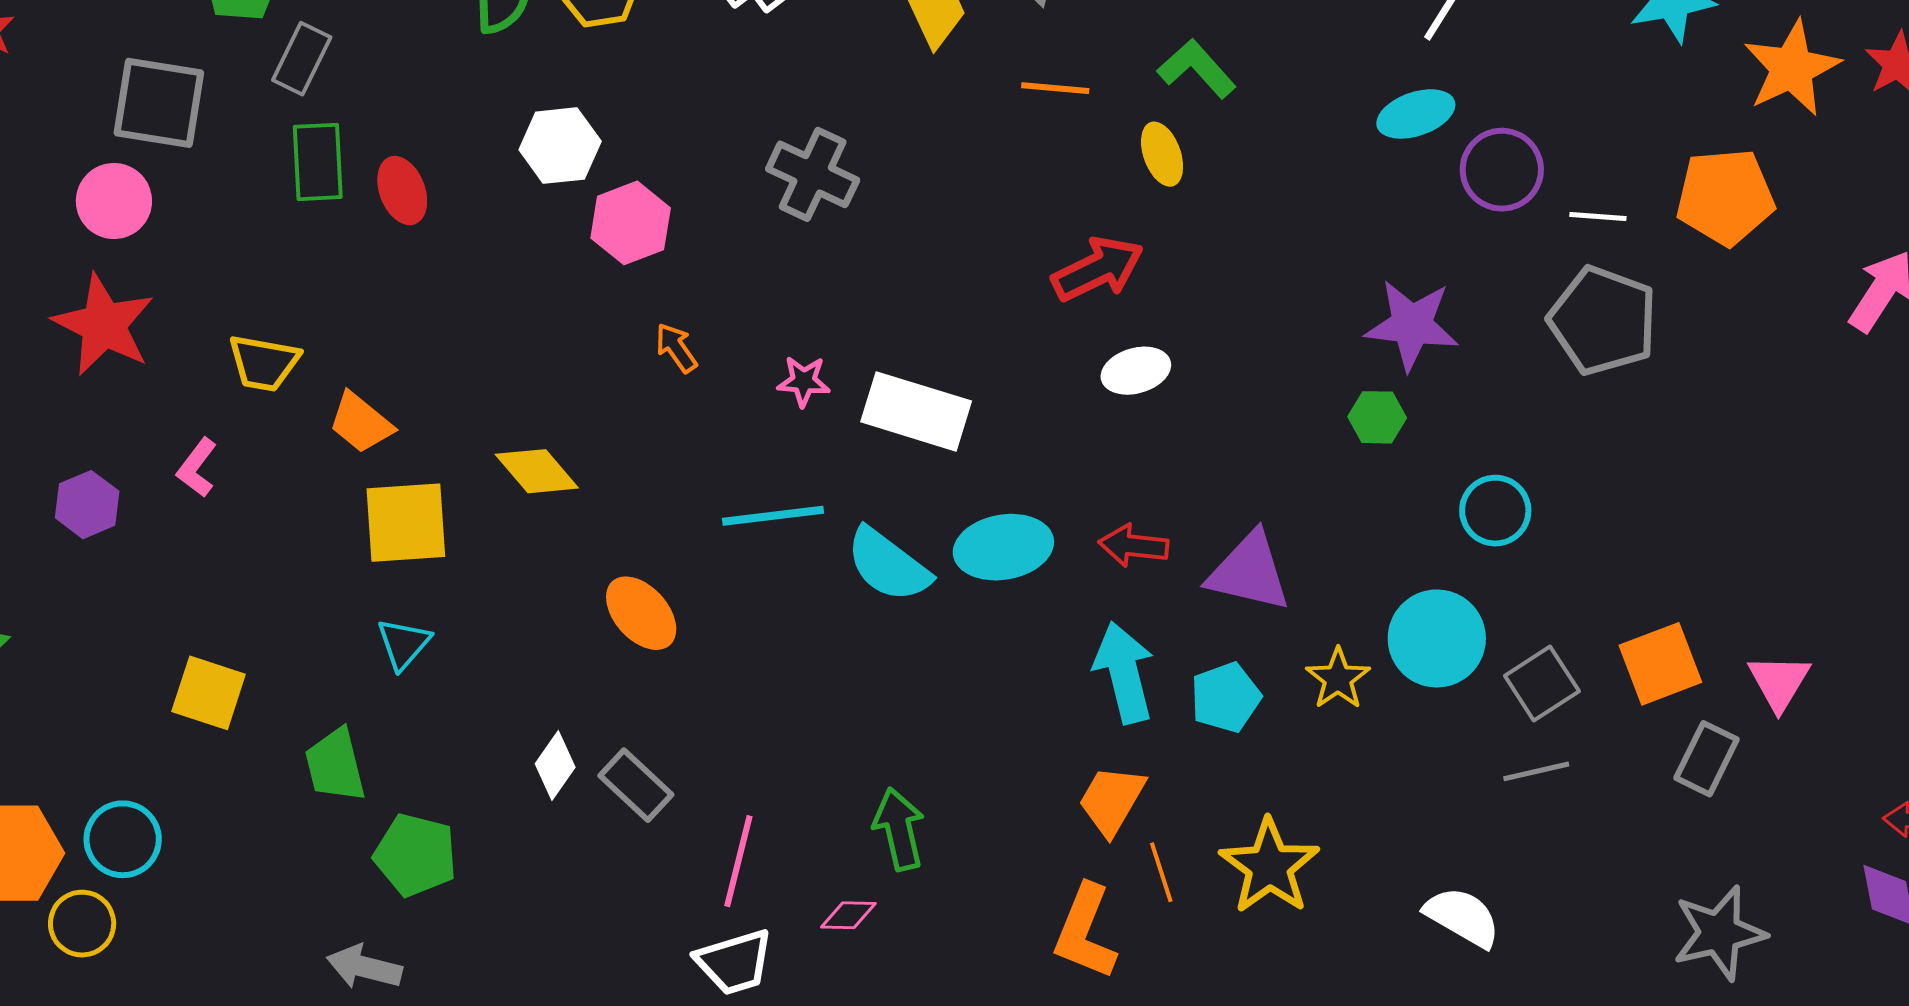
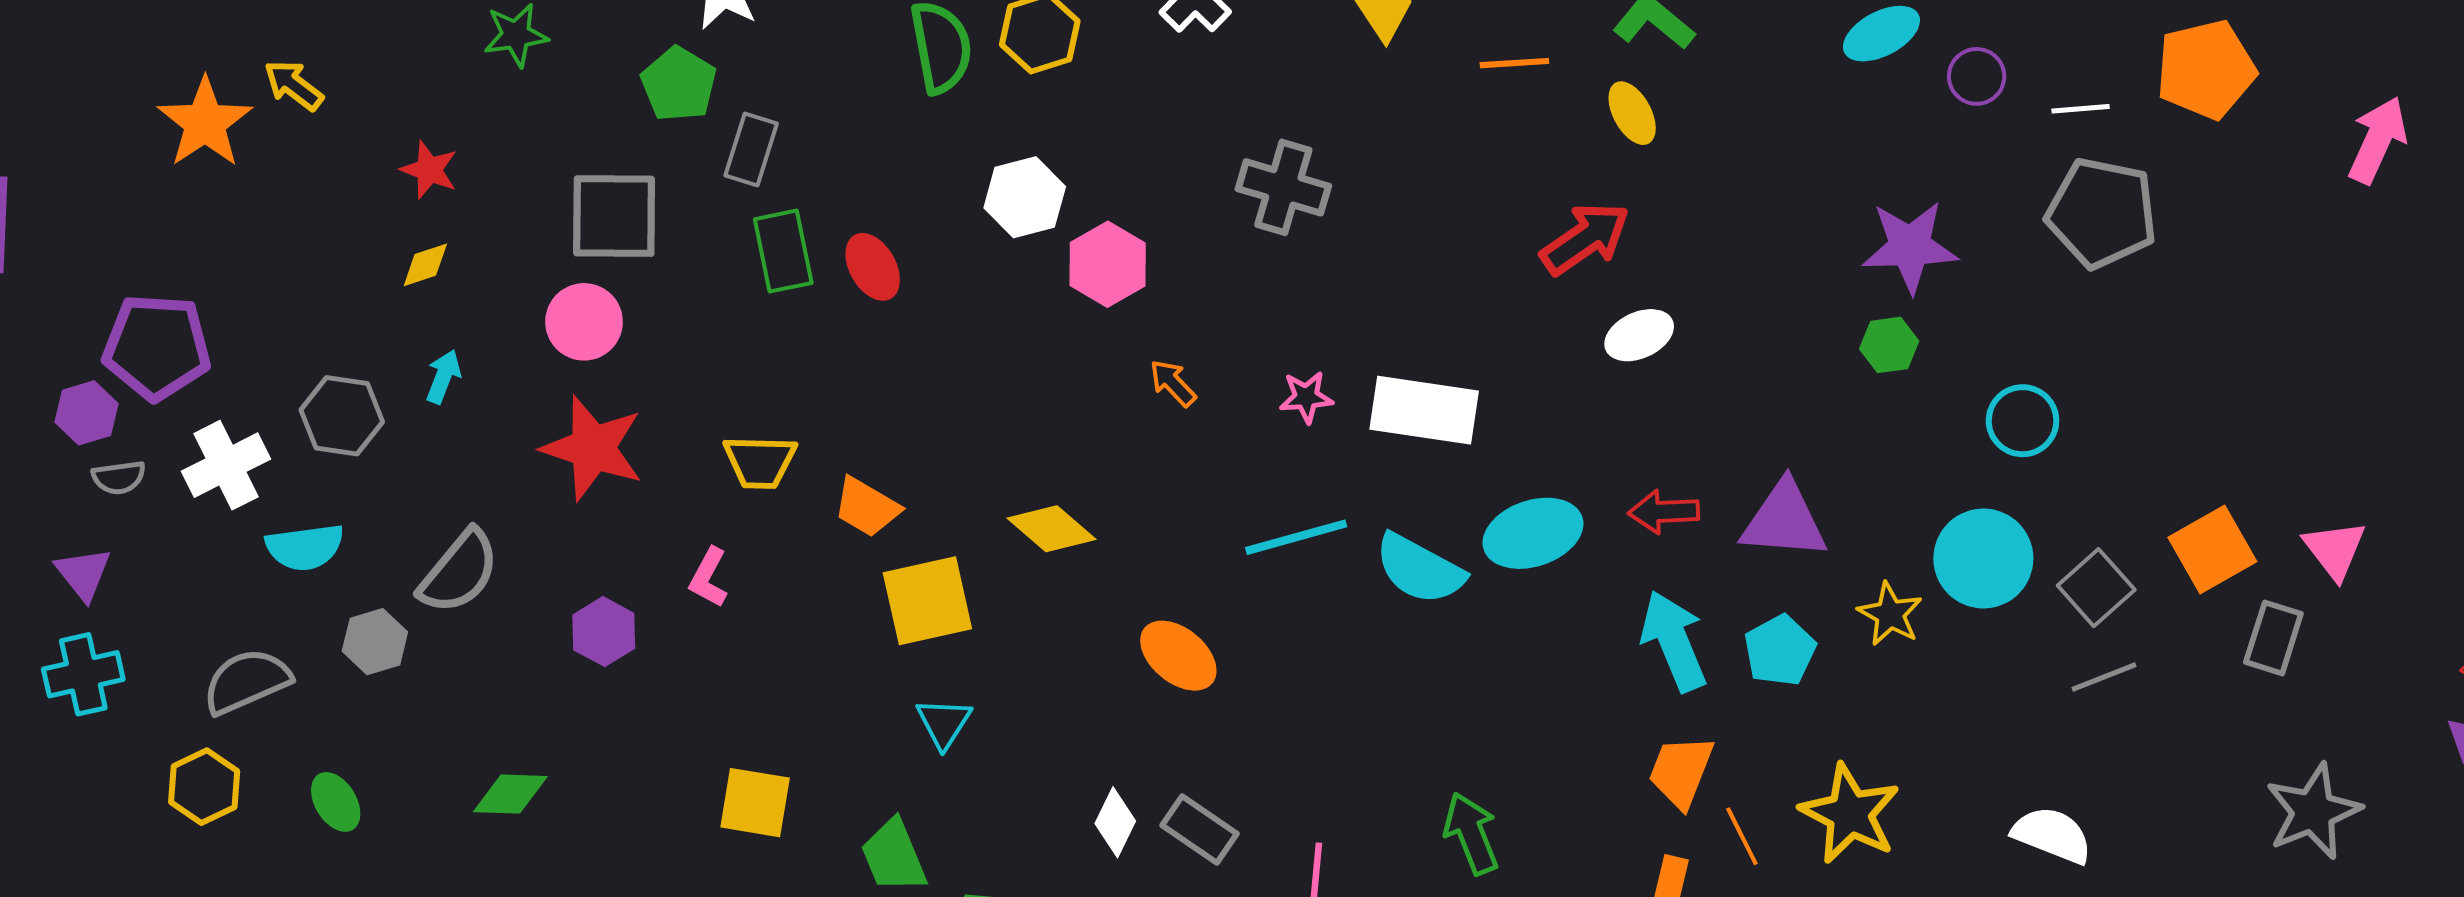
purple circle: (1502, 170) -> (1977, 76), size x0.7

